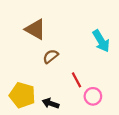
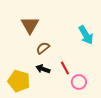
brown triangle: (35, 29) -> (30, 25), turned 30
black arrow: (51, 103) -> (43, 69), moved

